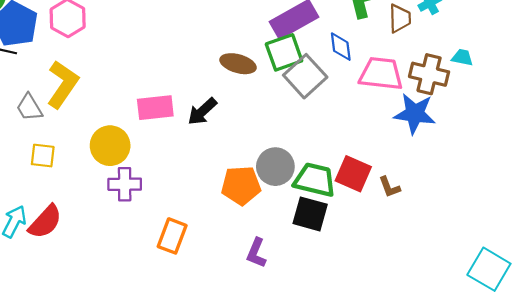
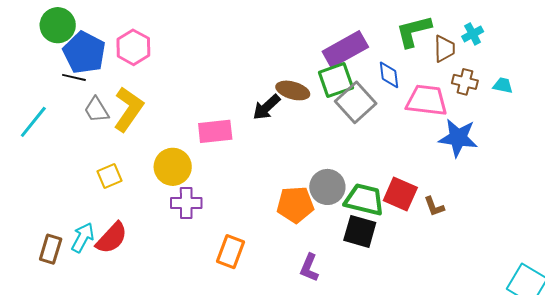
brown cross: (429, 74) -> (465, 82), moved, size x0.7
gray trapezoid: (29, 107) -> (96, 110), moved
black arrow: (202, 111) -> (267, 107), moved
yellow square: (43, 156) -> (110, 176), turned -30

